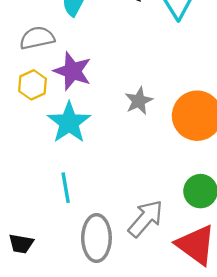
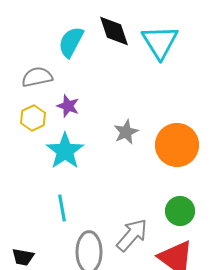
purple star: (72, 71) -> (68, 106), size x0.7

